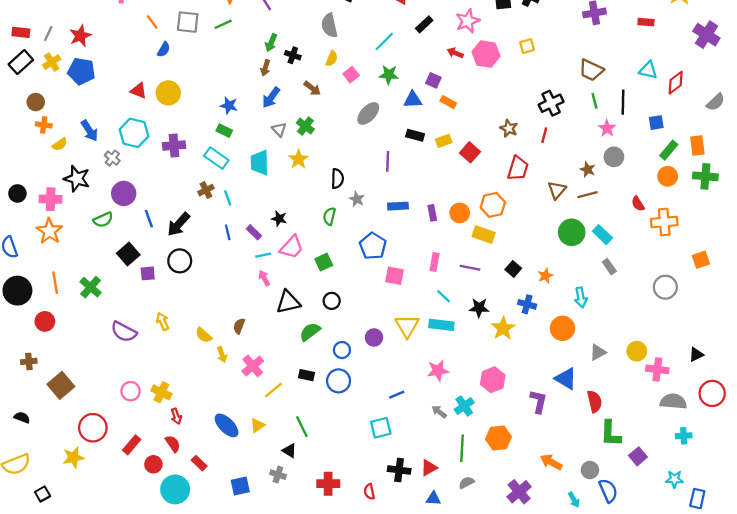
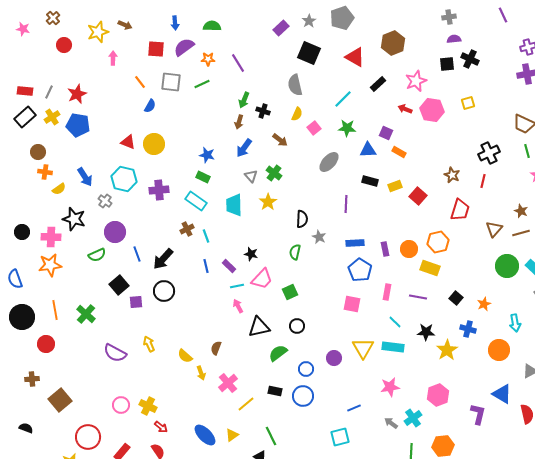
orange star: (49, 231) -> (50, 265), turned 30
blue pentagon: (373, 246) -> (360, 270), moved
red arrow: (176, 416) -> (161, 427), turned -32

